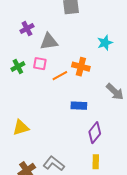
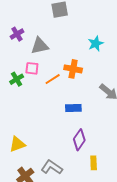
green cross: (18, 67) -> (17, 79), moved
yellow triangle: (21, 128) -> (17, 144), moved
purple diamond: (95, 133) -> (79, 140), moved

